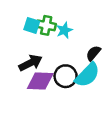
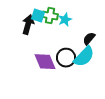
black arrow: (30, 63) -> (28, 25), moved, turned -48
purple diamond: (40, 81) -> (45, 62), turned 65

